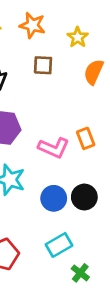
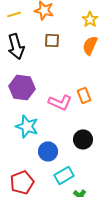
yellow star: (78, 37) -> (90, 19), moved
blue circle: (54, 198) -> (48, 151), moved

